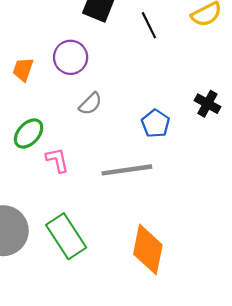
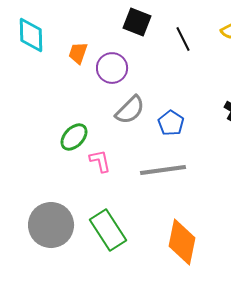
orange trapezoid: (23, 69) -> (78, 53), moved
gray semicircle: (90, 104) -> (130, 110), size x1.4
blue pentagon: (156, 124) -> (171, 123), moved

